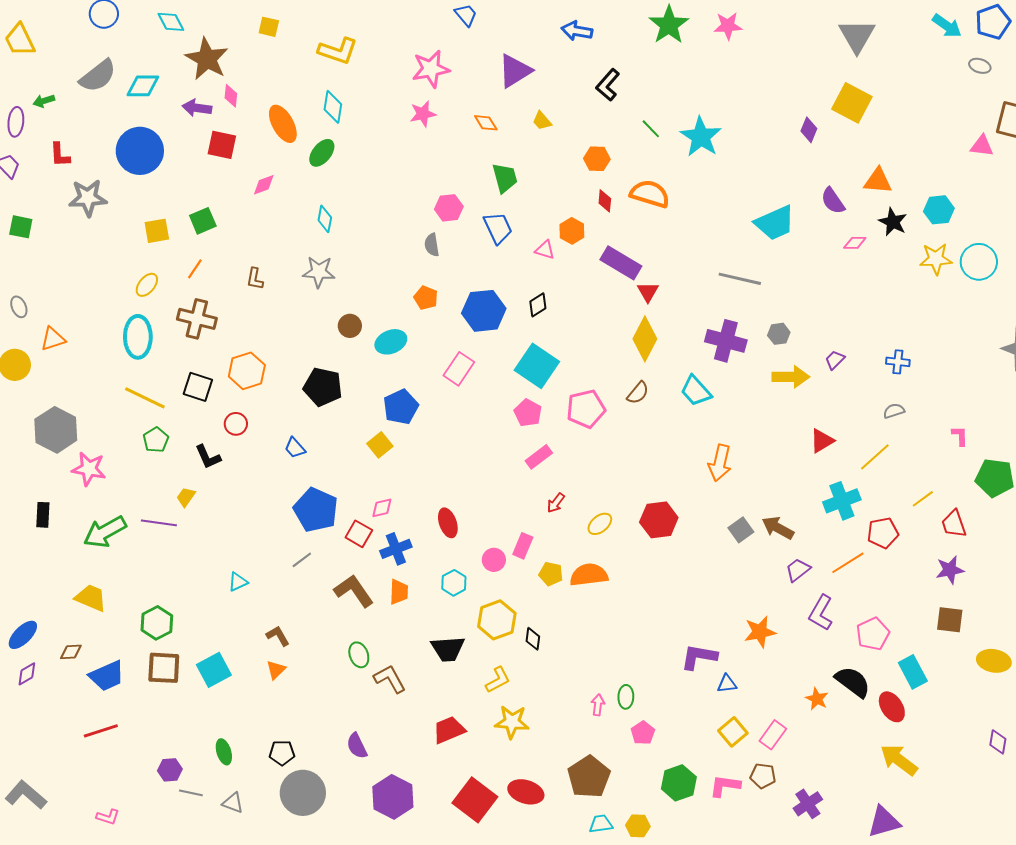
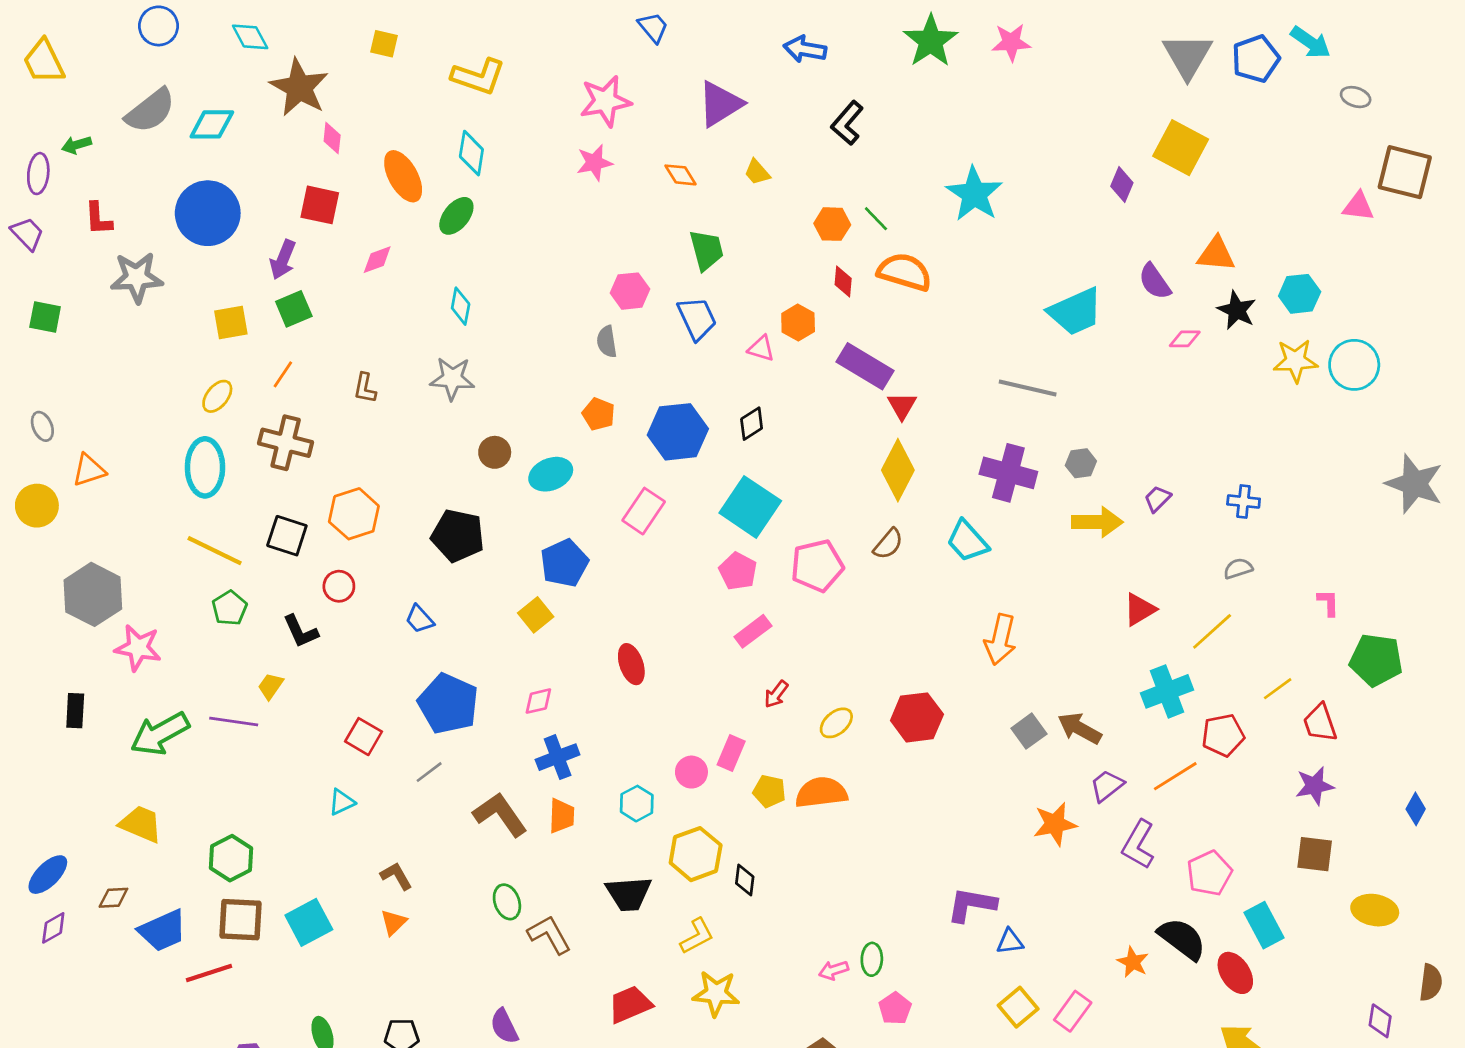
blue pentagon: (993, 22) -> (1256, 59), moved
purple arrow: (197, 108) -> (283, 260), moved, turned -76
green line: (651, 129) -> (876, 219), moved
red ellipse: (448, 523) -> (631, 664), moved
red square: (359, 534) -> (363, 737), moved
orange star: (760, 632) -> (1055, 824), moved
pink arrow: (598, 705) -> (834, 970), turned -115
red line: (101, 731) -> (209, 973), moved

